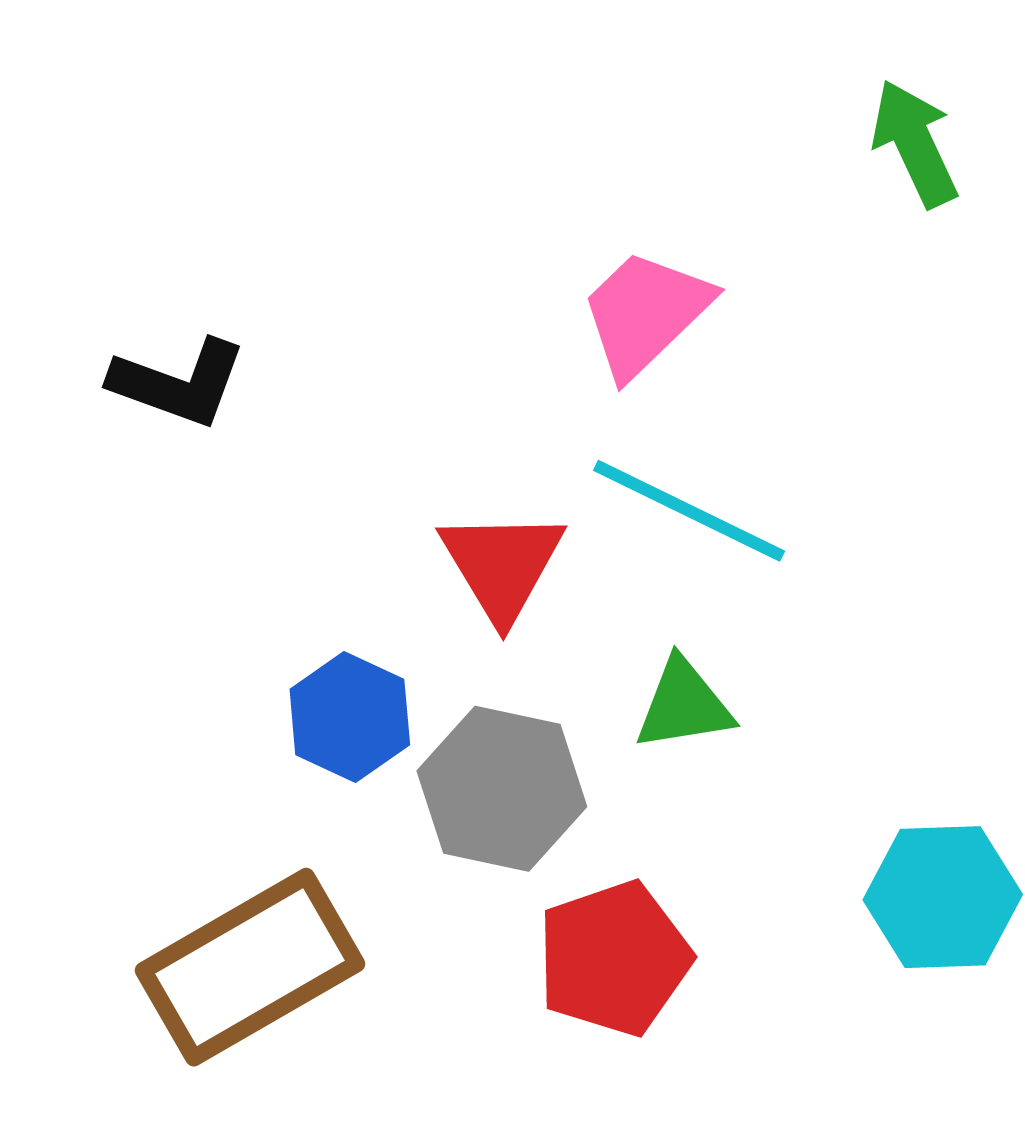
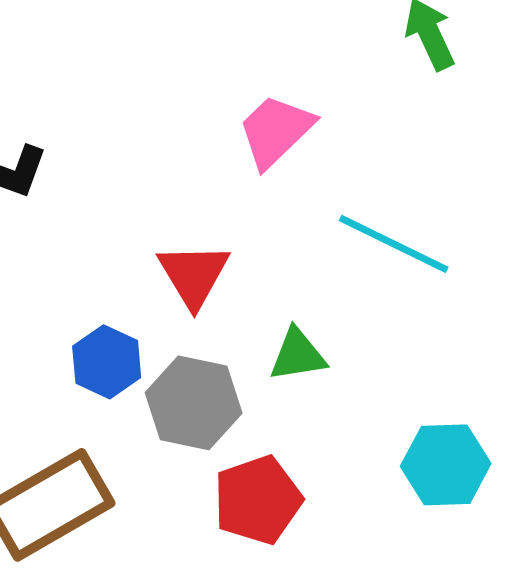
cyan line: (689, 511) -> (394, 244), moved

